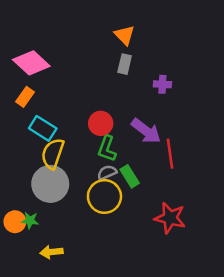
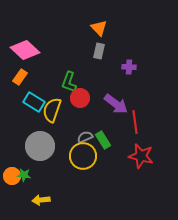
green L-shape: (107, 149) -> (69, 82), moved
yellow semicircle: (53, 154) -> (52, 110), moved
red star: (170, 218) -> (141, 156), moved

